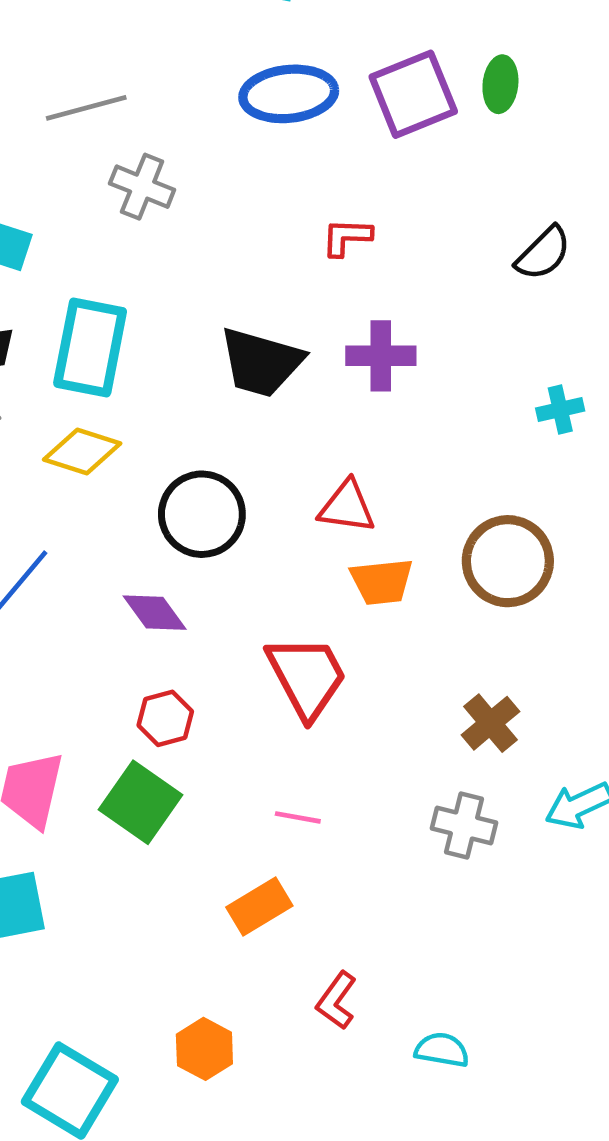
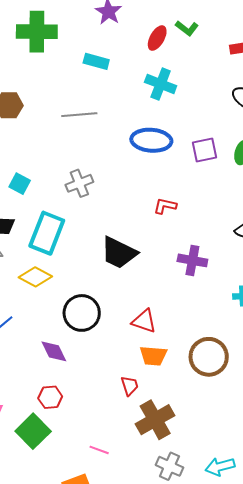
purple square: (413, 94) -> (204, 150), size x0.7
gray line: (86, 108) -> (79, 115), moved
gray cross: (142, 187) -> (79, 183), moved, turned 36
purple cross: (381, 356) -> (192, 260), moved
red trapezoid: (307, 677) -> (130, 386), moved, size x0.5
brown cross: (490, 723) -> (155, 420), moved, size x1.5

